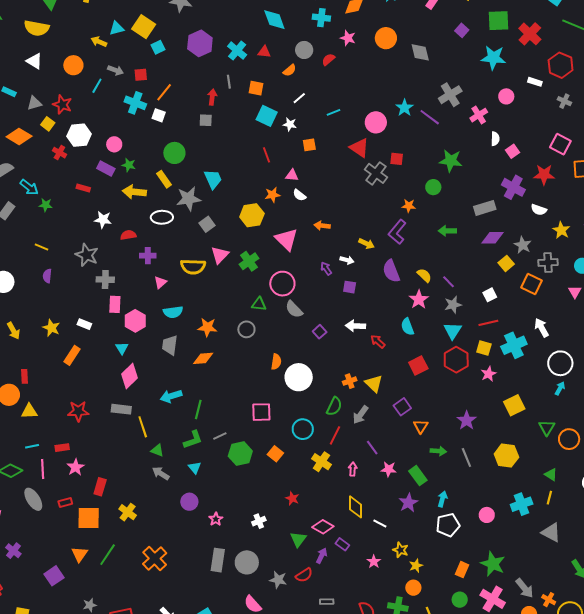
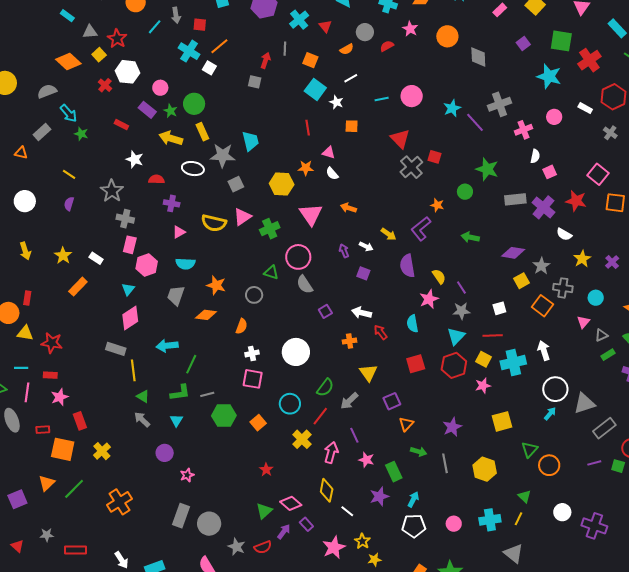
red triangle: (264, 52) -> (325, 26), turned 32
gray arrow: (116, 70) -> (176, 15), turned 49
pink circle: (376, 122) -> (412, 96), moved
green circle: (174, 153) -> (194, 104), moved
gray rectangle: (485, 208) -> (515, 199), moved
orange semicircle: (276, 362) -> (242, 326), moved
orange cross: (350, 381) -> (350, 341), moved
red star: (78, 411) -> (52, 343), moved
pink arrow: (353, 469) -> (331, 453), size x1.5
red rectangle: (100, 487) -> (80, 421), turned -48
white cross: (259, 521) -> (252, 353), moved
pink star: (374, 562) -> (334, 547), size x1.6

